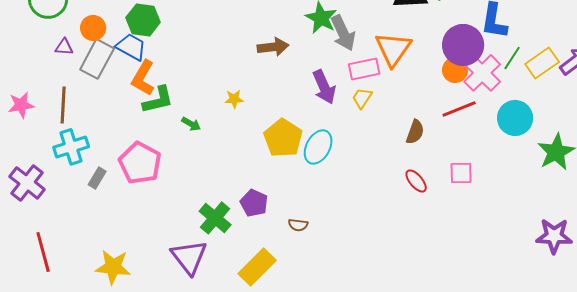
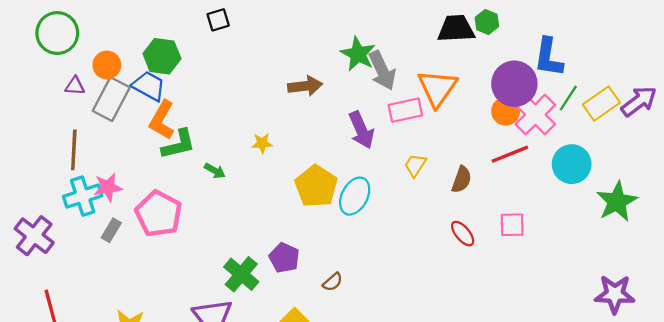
yellow trapezoid: (362, 98) -> (415, 165), moved
pink star: (21, 105) -> (108, 187), moved
brown semicircle: (298, 225) -> (333, 282), turned -48

